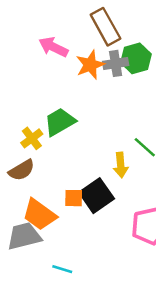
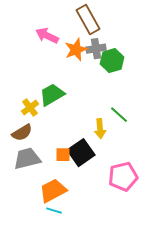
green hexagon: (136, 58) -> (112, 61), moved
orange trapezoid: (39, 215) -> (53, 191), moved, turned 116
gray trapezoid: (24, 236) -> (27, 159), moved

